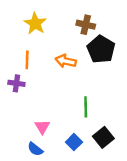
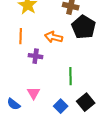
purple cross: (16, 83) -> (36, 56), moved
blue semicircle: (35, 149) -> (14, 104), moved

